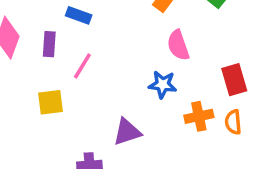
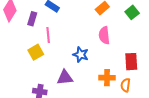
pink line: (82, 66) -> (48, 35), turned -49
blue star: (163, 84) -> (81, 55), moved
yellow square: (50, 102) -> (36, 52), moved, turned -35

